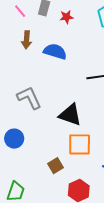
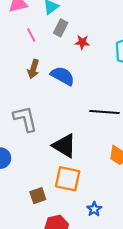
pink line: (20, 11) -> (31, 35), moved
brown arrow: (27, 40) -> (33, 69), moved

